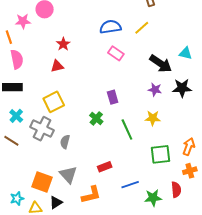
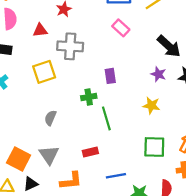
red triangle: (57, 66) -> (40, 30), moved
green cross: (96, 118) -> (89, 97), turned 32
gray cross: (42, 129) -> (70, 46), moved, turned -30
green line: (127, 130) -> (106, 118), moved

